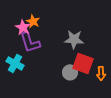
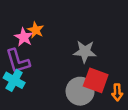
purple L-shape: (30, 42) -> (18, 61), moved
gray circle: (70, 72) -> (80, 91), size x1.5

